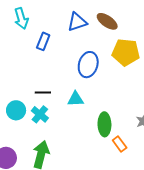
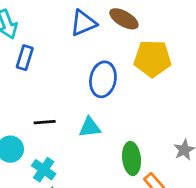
blue rectangle: (43, 41) -> (25, 58), moved
cyan cross: (40, 114) -> (44, 170), moved

